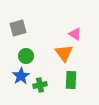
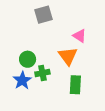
gray square: (18, 28) -> (43, 15), moved
green cross: (40, 85) -> (42, 73), moved

